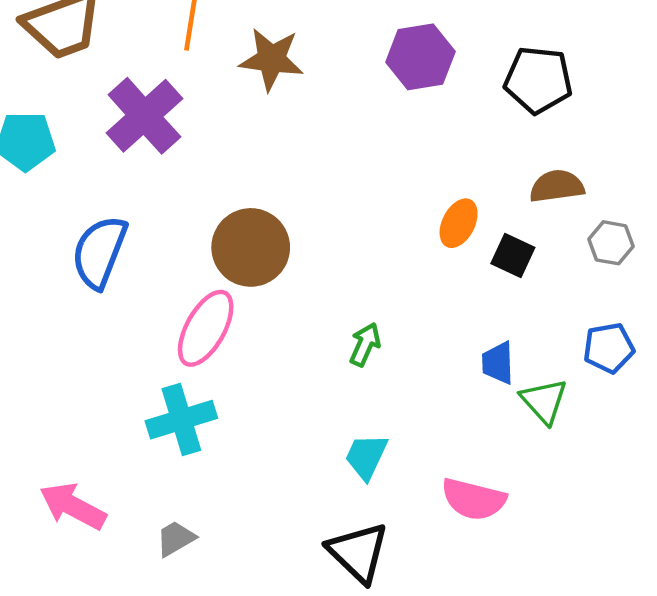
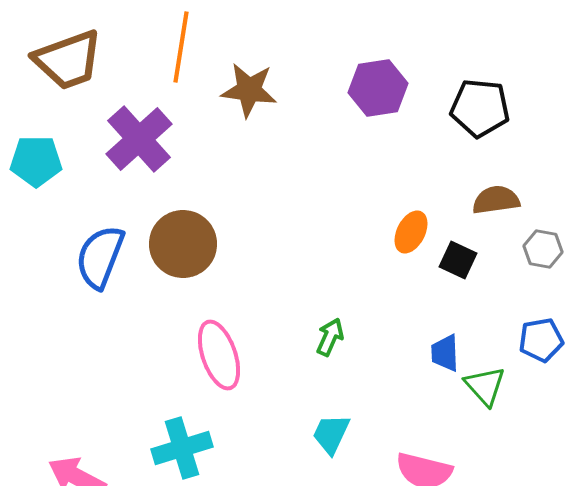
brown circle: (251, 247) -> (183, 244), moved
pink ellipse: (206, 328) -> (219, 355), moved, turned -48
cyan cross: (181, 420) -> (182, 448), moved

